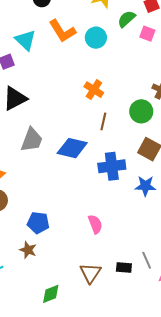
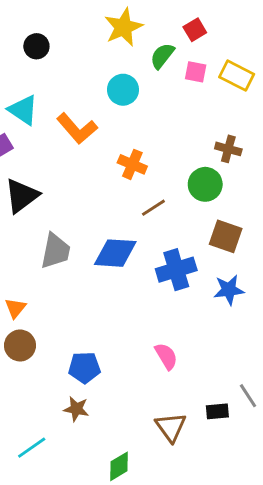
orange L-shape: (62, 31) -> (77, 129), moved
brown line: (103, 121) -> (153, 208), turned 54

